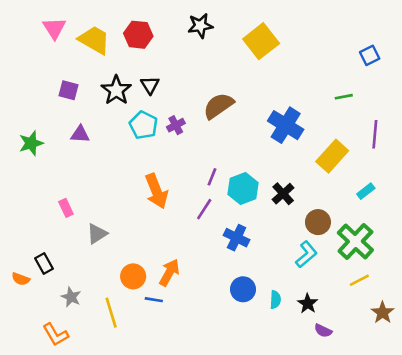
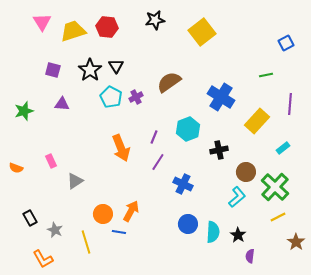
yellow trapezoid: (94, 40) -> (73, 31), turned -48
purple line: (212, 177) -> (154, 137), moved
cyan hexagon: (243, 188) -> (188, 129), moved
black cross: (283, 194) -> (219, 150), turned 30
black rectangle: (44, 263) -> (30, 218), moved
orange semicircle: (21, 279) -> (16, 168), moved
cyan semicircle: (275, 300) -> (213, 232), size x1.5
purple semicircle: (323, 331) -> (250, 256), turned 72

